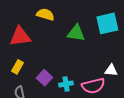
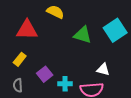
cyan square: (107, 23) -> (115, 30), turned -30
white triangle: (111, 70) -> (103, 69), moved

